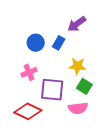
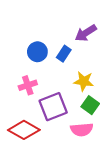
purple square: (52, 90) -> (53, 107), turned -30

